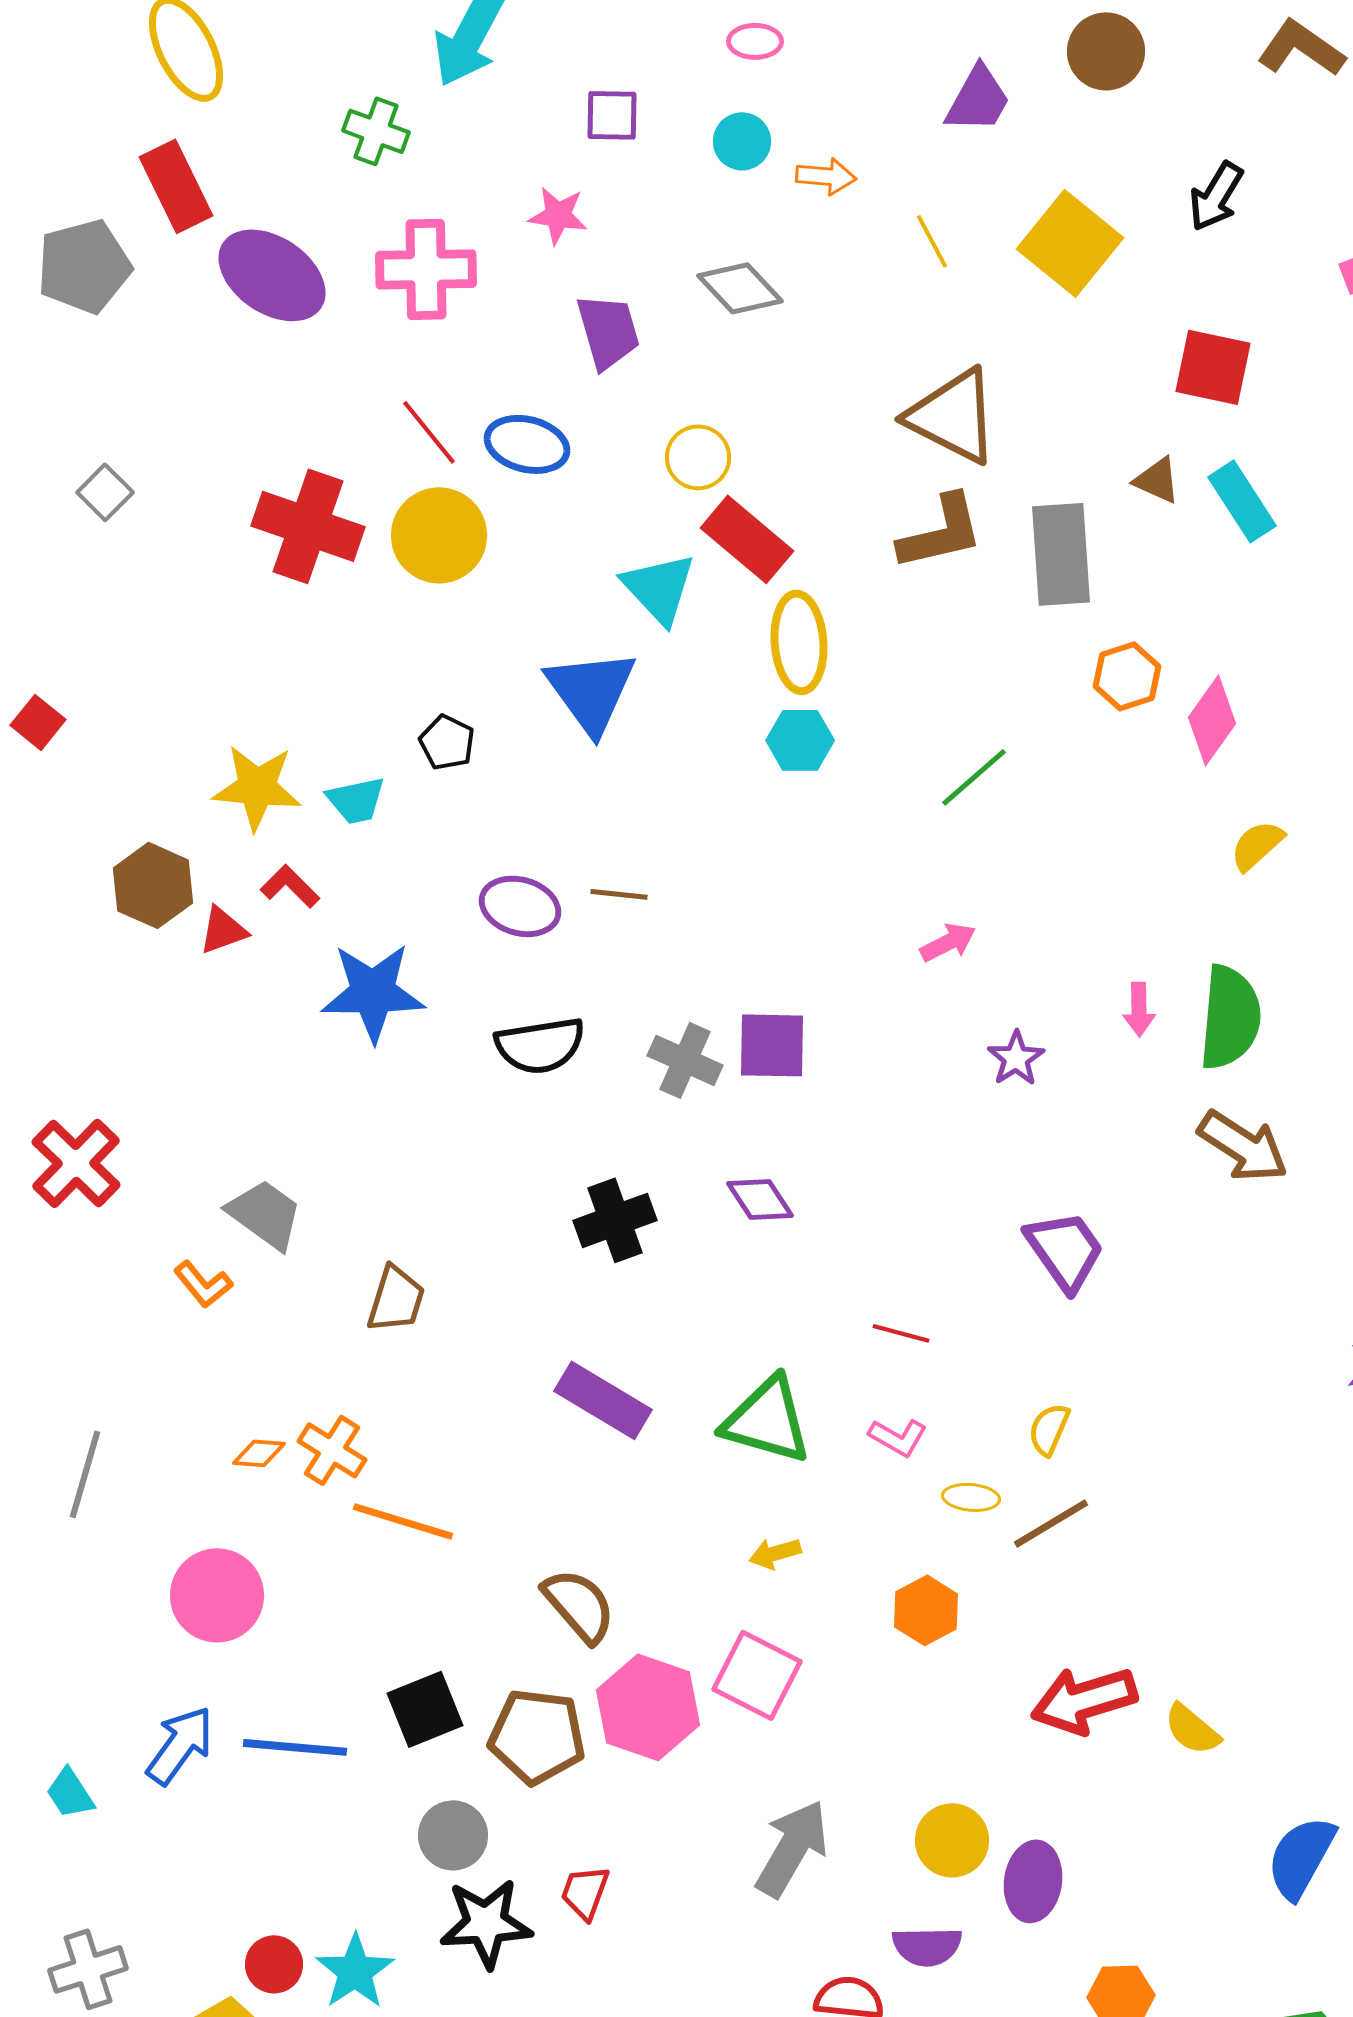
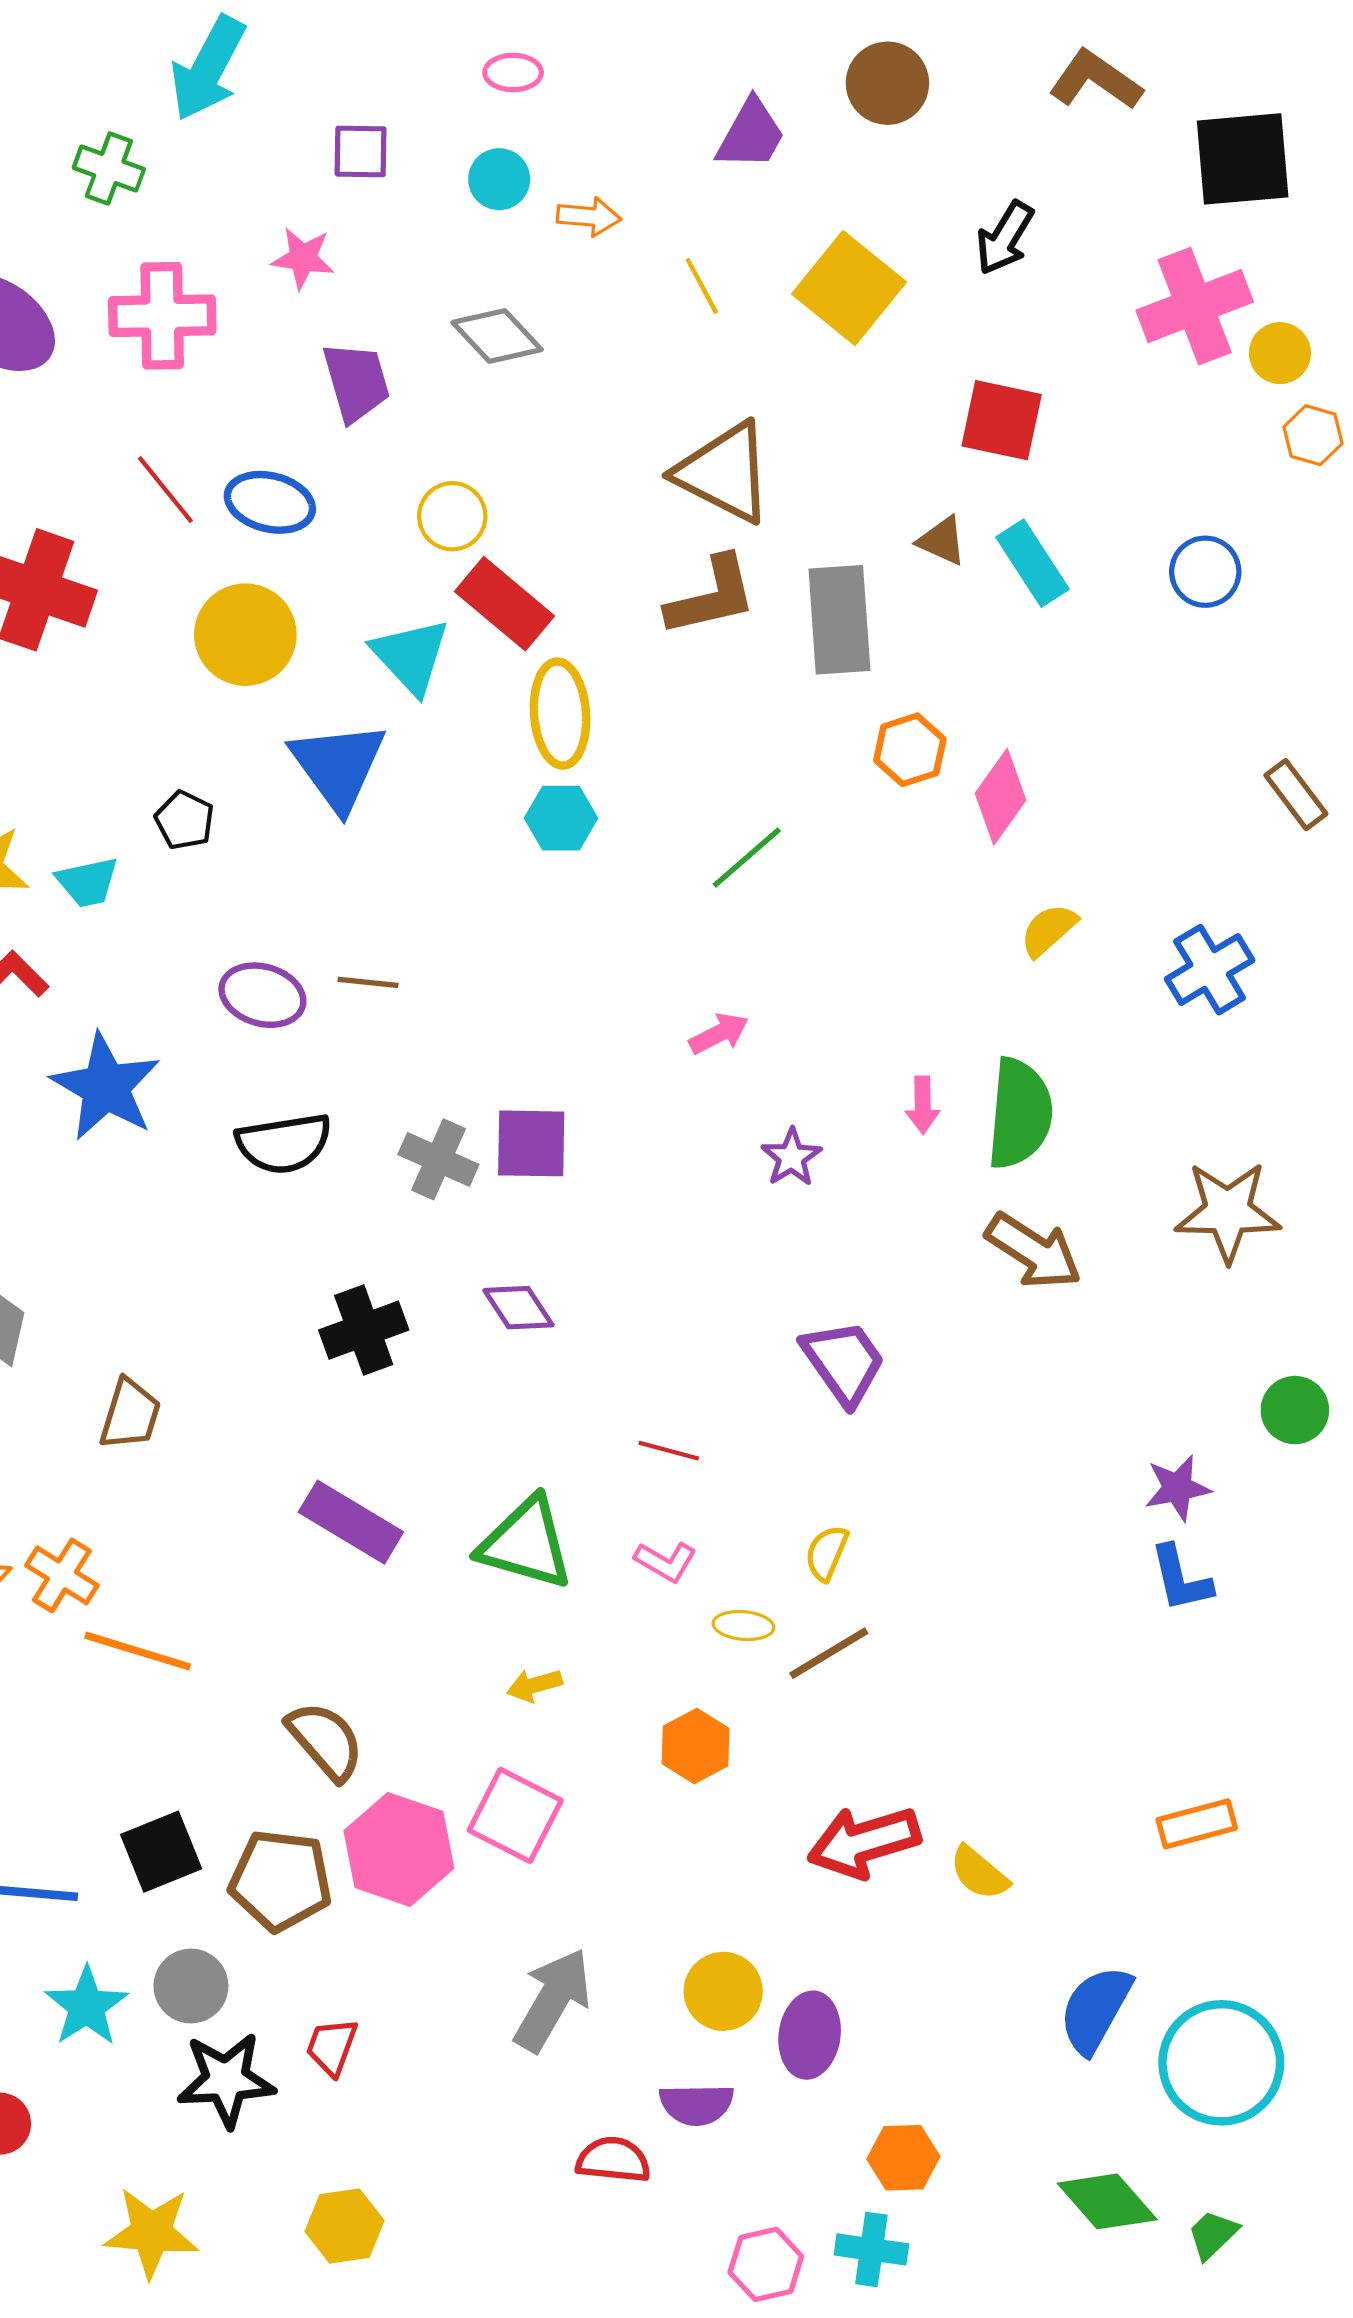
yellow circle: (439, 535) -> (245, 635), moved
blue star: (373, 992) -> (106, 1087), turned 30
cyan star: (355, 1971) -> (86, 2006), moved

